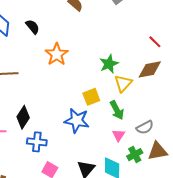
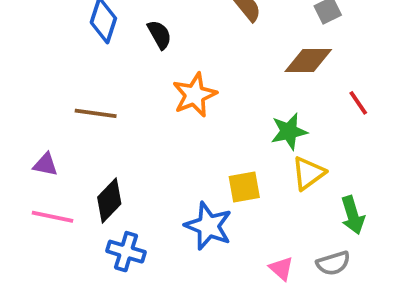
red line: (155, 42) -> (358, 103), moved
brown diamond: (150, 69) -> (308, 60), moved
green arrow: (117, 110) -> (353, 215), moved
pink triangle: (119, 135) -> (281, 268), turned -32

